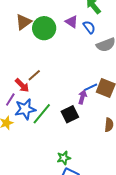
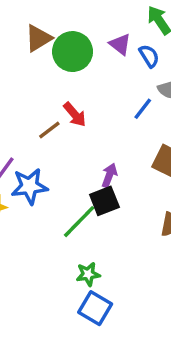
red arrow: (22, 85) -> (75, 114), moved
blue line: (91, 87) -> (143, 109), moved, turned -32
purple arrow: (82, 97) -> (109, 175), moved
green line: (42, 114) -> (79, 222), moved

